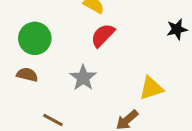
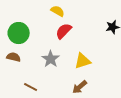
yellow triangle: (151, 88) -> (83, 61), moved

